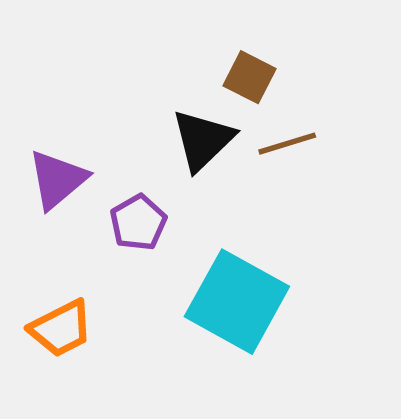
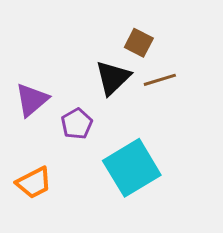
cyan square: (237, 302) -> (132, 168), turned 30

